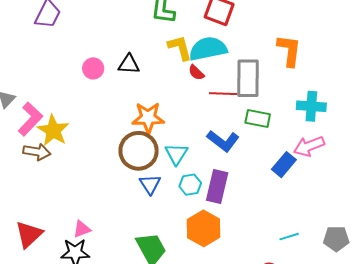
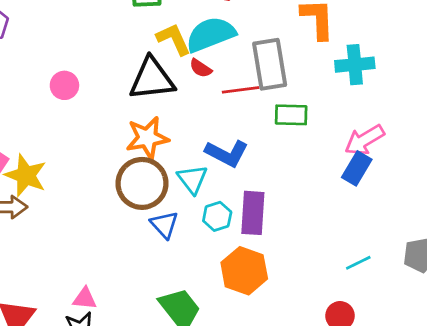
black triangle: (129, 64) -> (152, 79), moved, size x1.6
cyan cross: (311, 106) -> (355, 65), moved
blue L-shape: (223, 141) -> (227, 153), moved
blue rectangle: (284, 165) -> (357, 168), moved
pink triangle: (82, 229) -> (85, 299), turned 36

